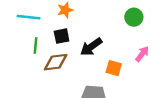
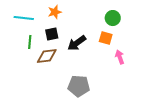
pink arrow: (142, 54) -> (120, 57), moved, turned -56
orange square: (114, 68) -> (106, 38), moved

